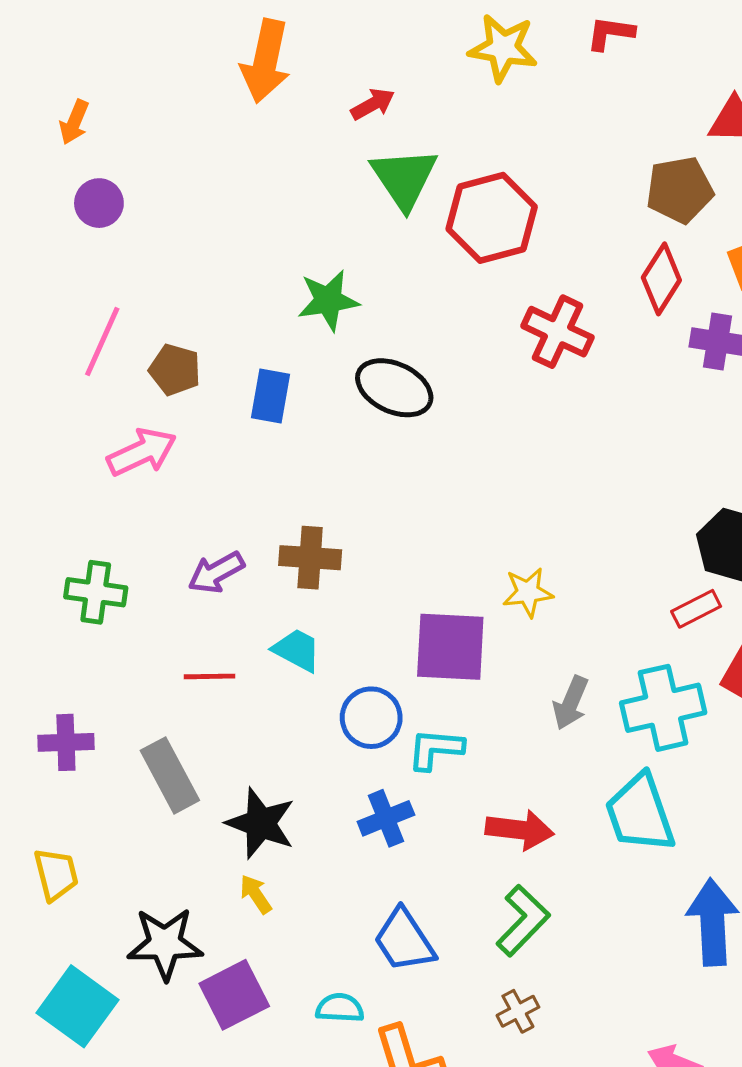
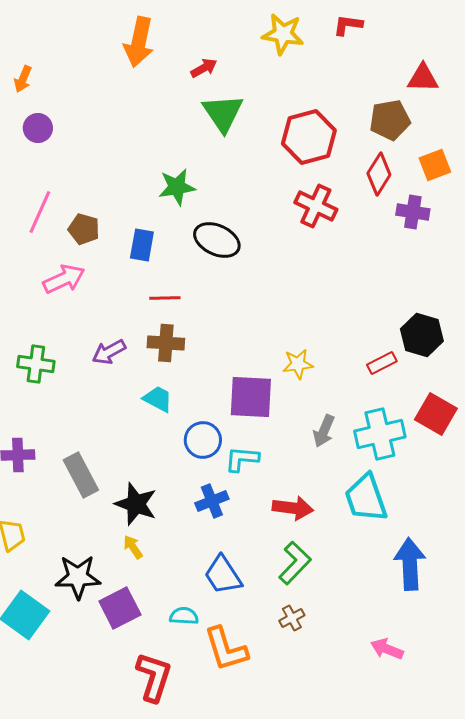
red hexagon: (492, 218) -> (309, 137), moved
red rectangle: (696, 609) -> (382, 363), moved
red line: (209, 676) -> (165, 298), moved

